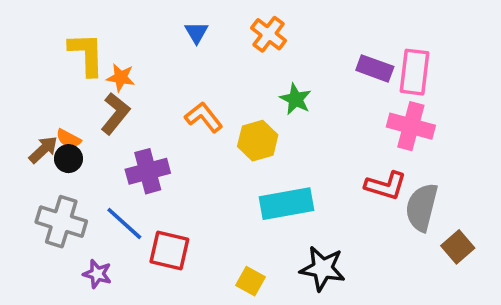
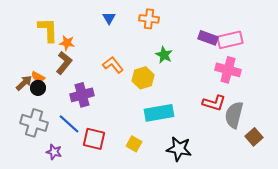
orange cross: (269, 34) -> (149, 19), turned -30
pink rectangle: (415, 72) -> (230, 40), turned 70
yellow square: (250, 281) -> (134, 144), moved

